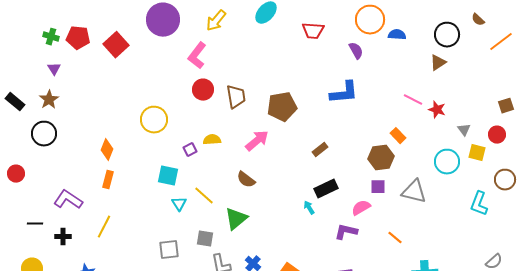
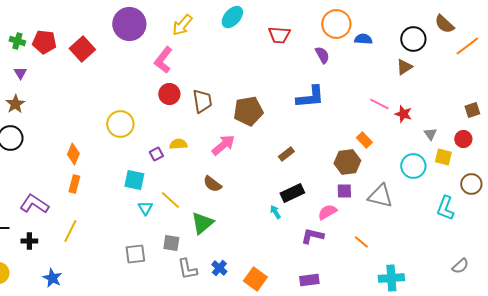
brown semicircle: (478, 20) -> (444, 24), size x1.5

